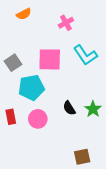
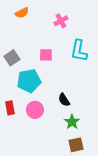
cyan L-shape: (85, 55) -> (79, 51), turned 45
pink square: (50, 59) -> (46, 55), size x0.6
green star: (93, 109) -> (72, 122), moved

